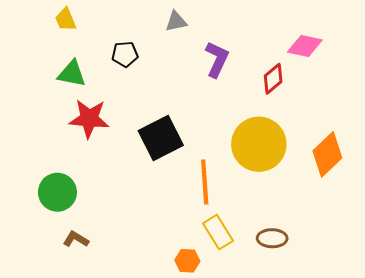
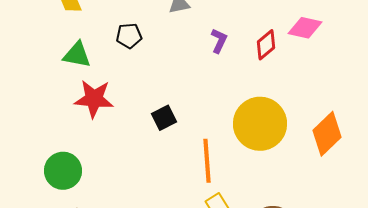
purple L-shape: (217, 59) -> (219, 41), size x0.7
red diamond: (273, 79) -> (266, 45), moved
black square: (161, 138) -> (164, 118), size x0.6

